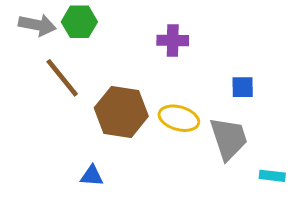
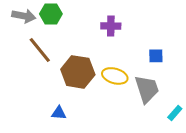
cyan rectangle: (272, 176) -> (175, 113), turned -56

